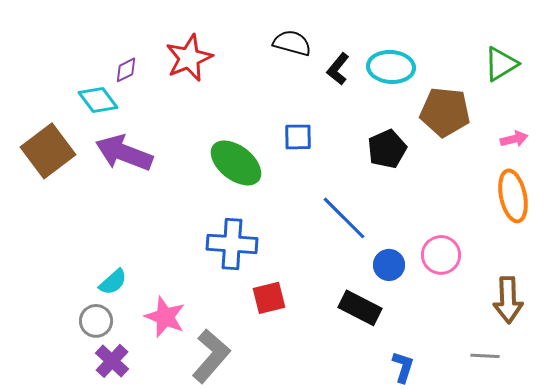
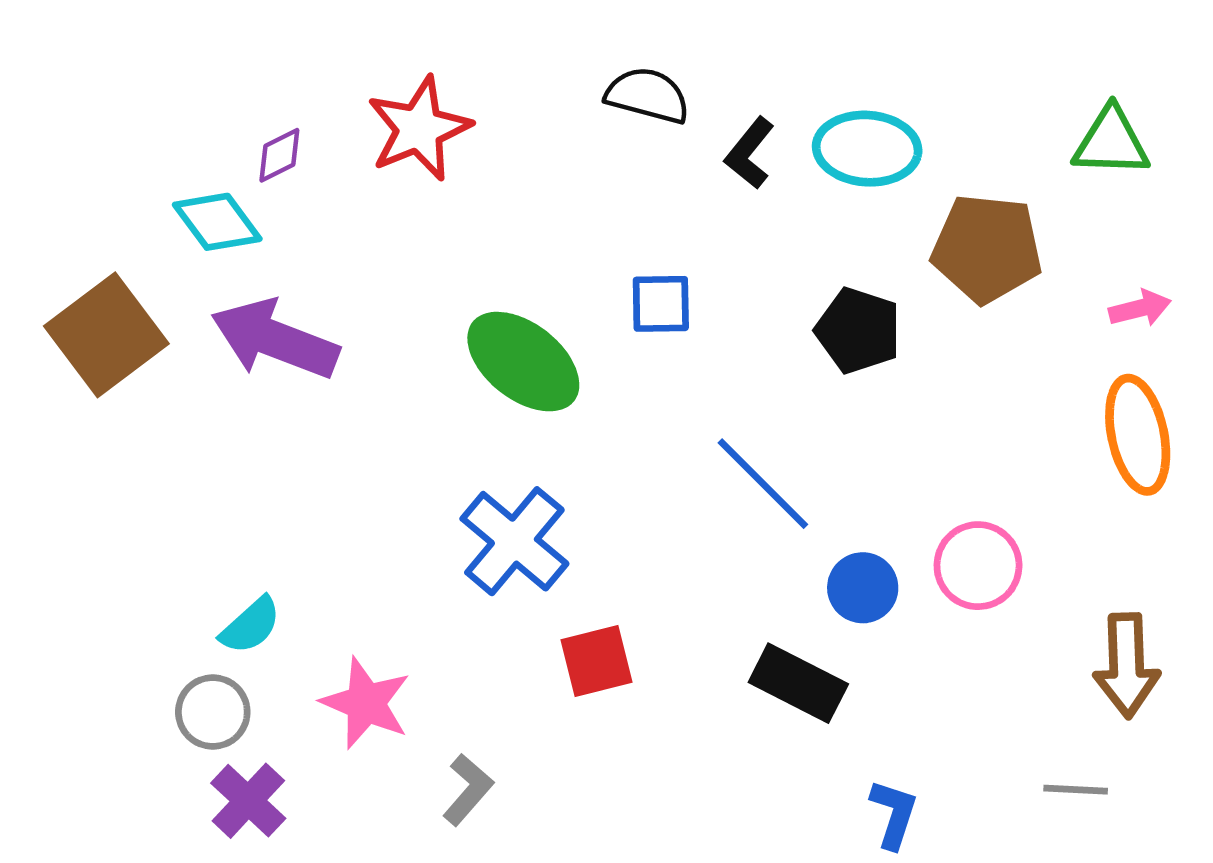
green triangle: (501, 64) -> (1111, 142), turned 33
black pentagon: (387, 149) -> (858, 330), turned -30
blue cross: (232, 244) -> (514, 541), turned 36
gray L-shape: (211, 356) -> (468, 790), size x0.6

